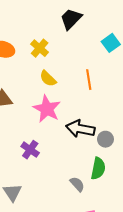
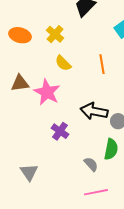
pink star: (47, 109) -> (47, 92), moved
purple cross: (30, 150) -> (60, 131), moved

